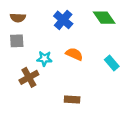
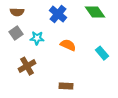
gray square: (17, 41) -> (16, 33), turned -32
cyan star: (44, 59) -> (37, 38), moved

